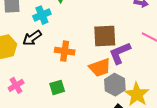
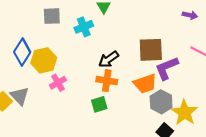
black arrow: (32, 38) -> (109, 59), moved
orange cross: (65, 51) -> (107, 81), moved
pink cross: (16, 85) -> (58, 83), moved

